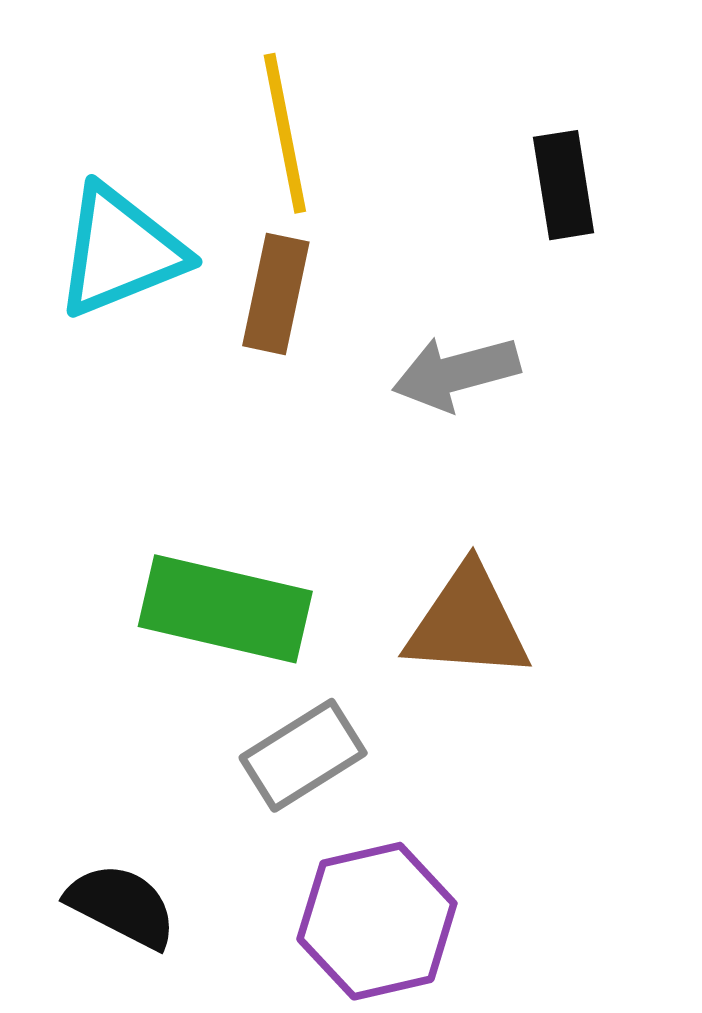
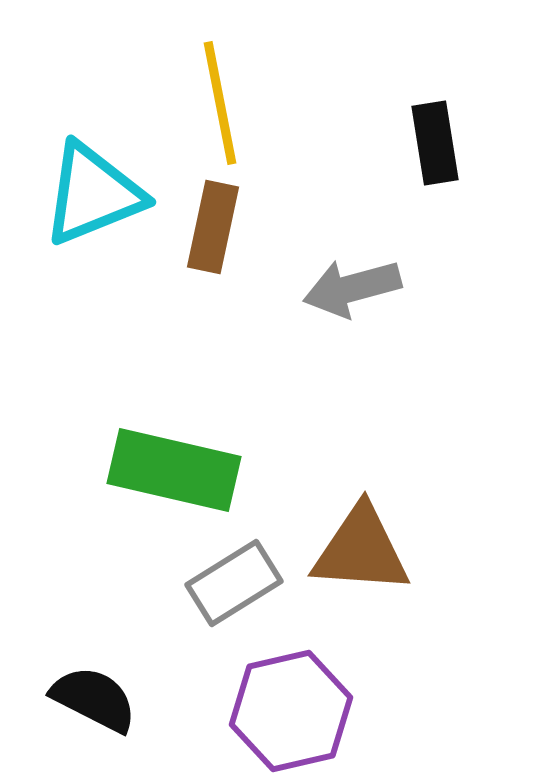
brown triangle: (468, 623) -> (361, 550), moved

